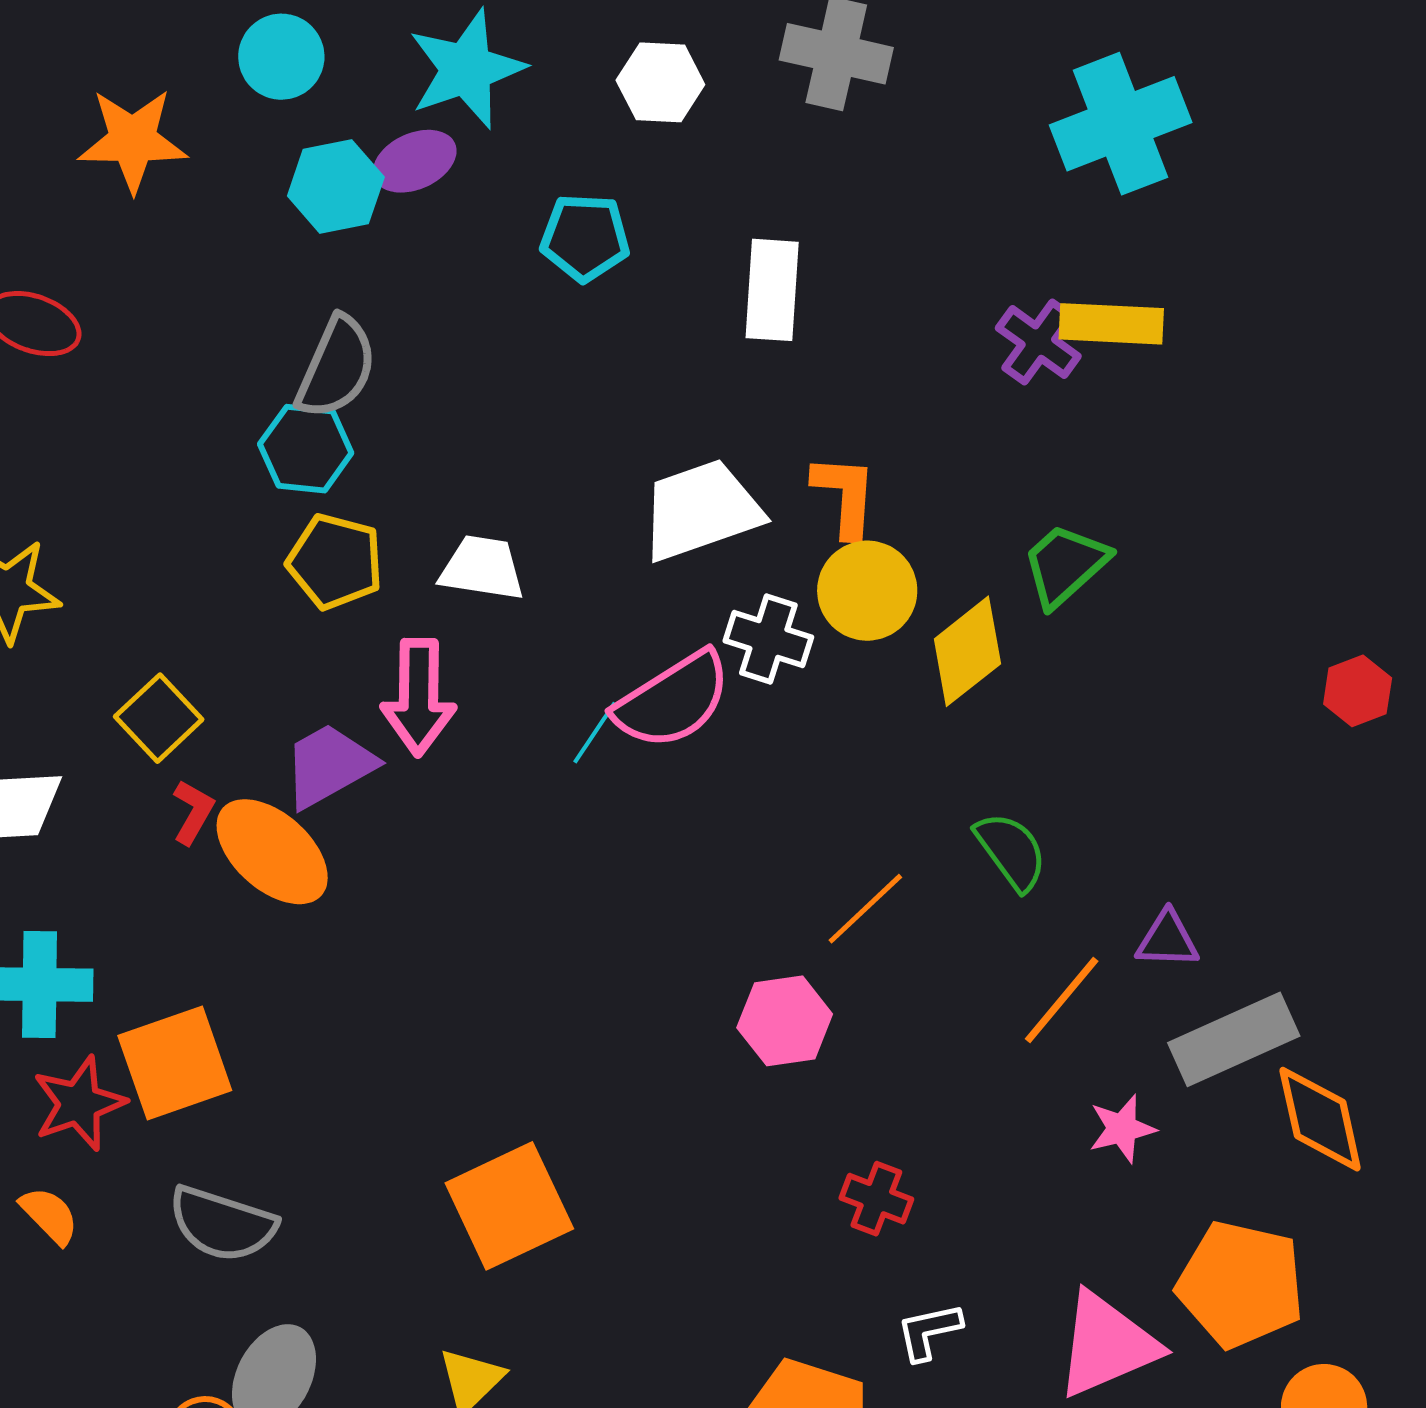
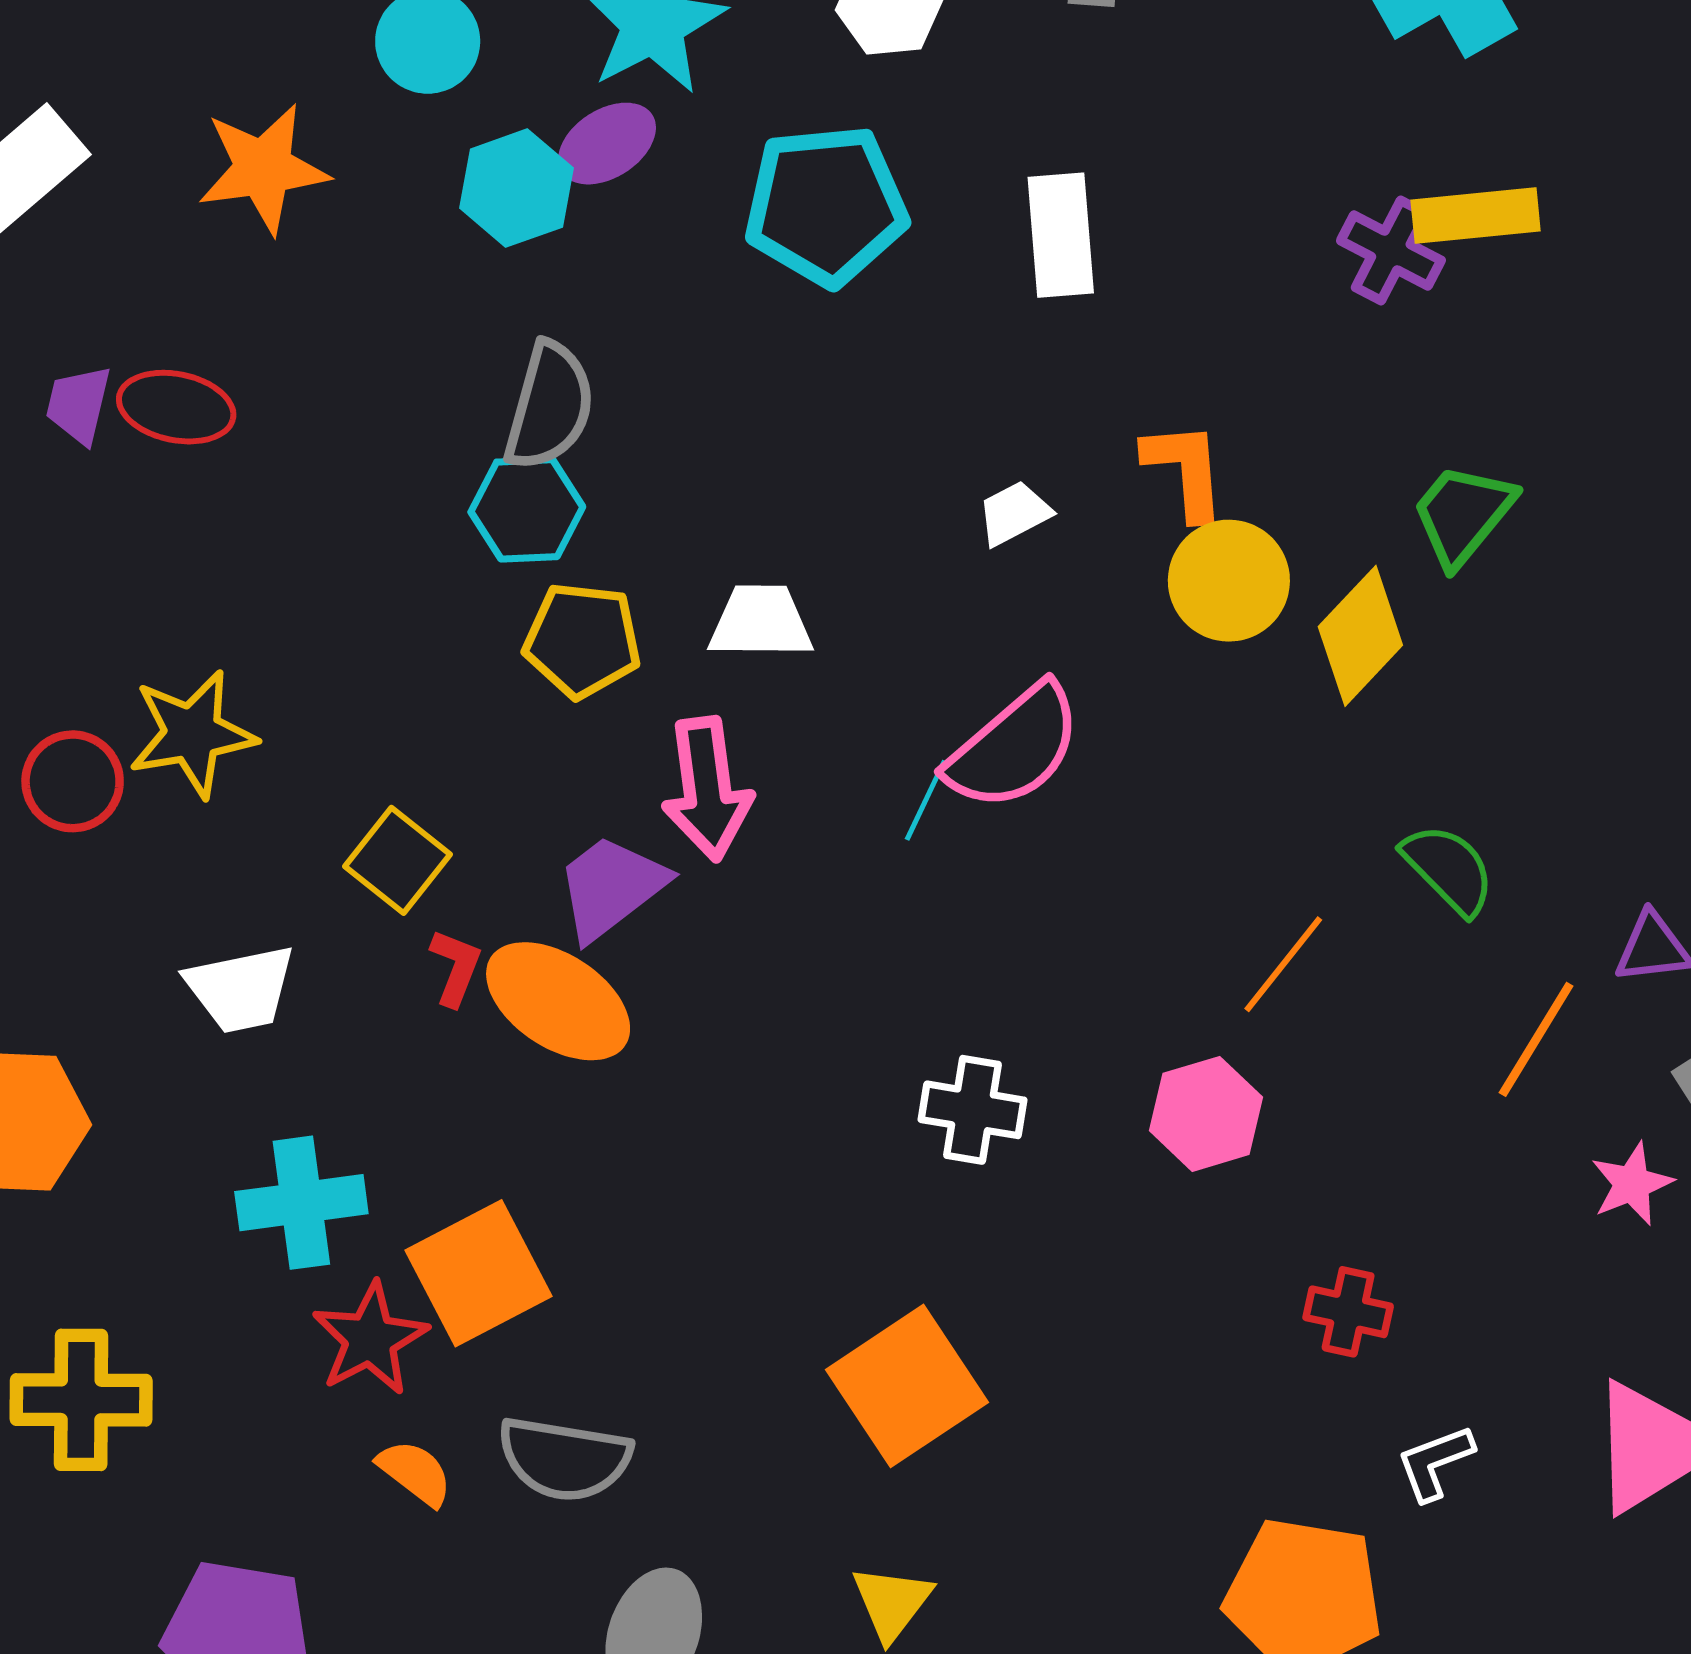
cyan pentagon: (585, 238) -> (826, 205), size x1.5
white trapezoid: (701, 510) -> (1014, 513), size x0.5
white cross: (768, 639) -> (973, 1110), moved
orange semicircle: (49, 1215) -> (415, 1473), moved

